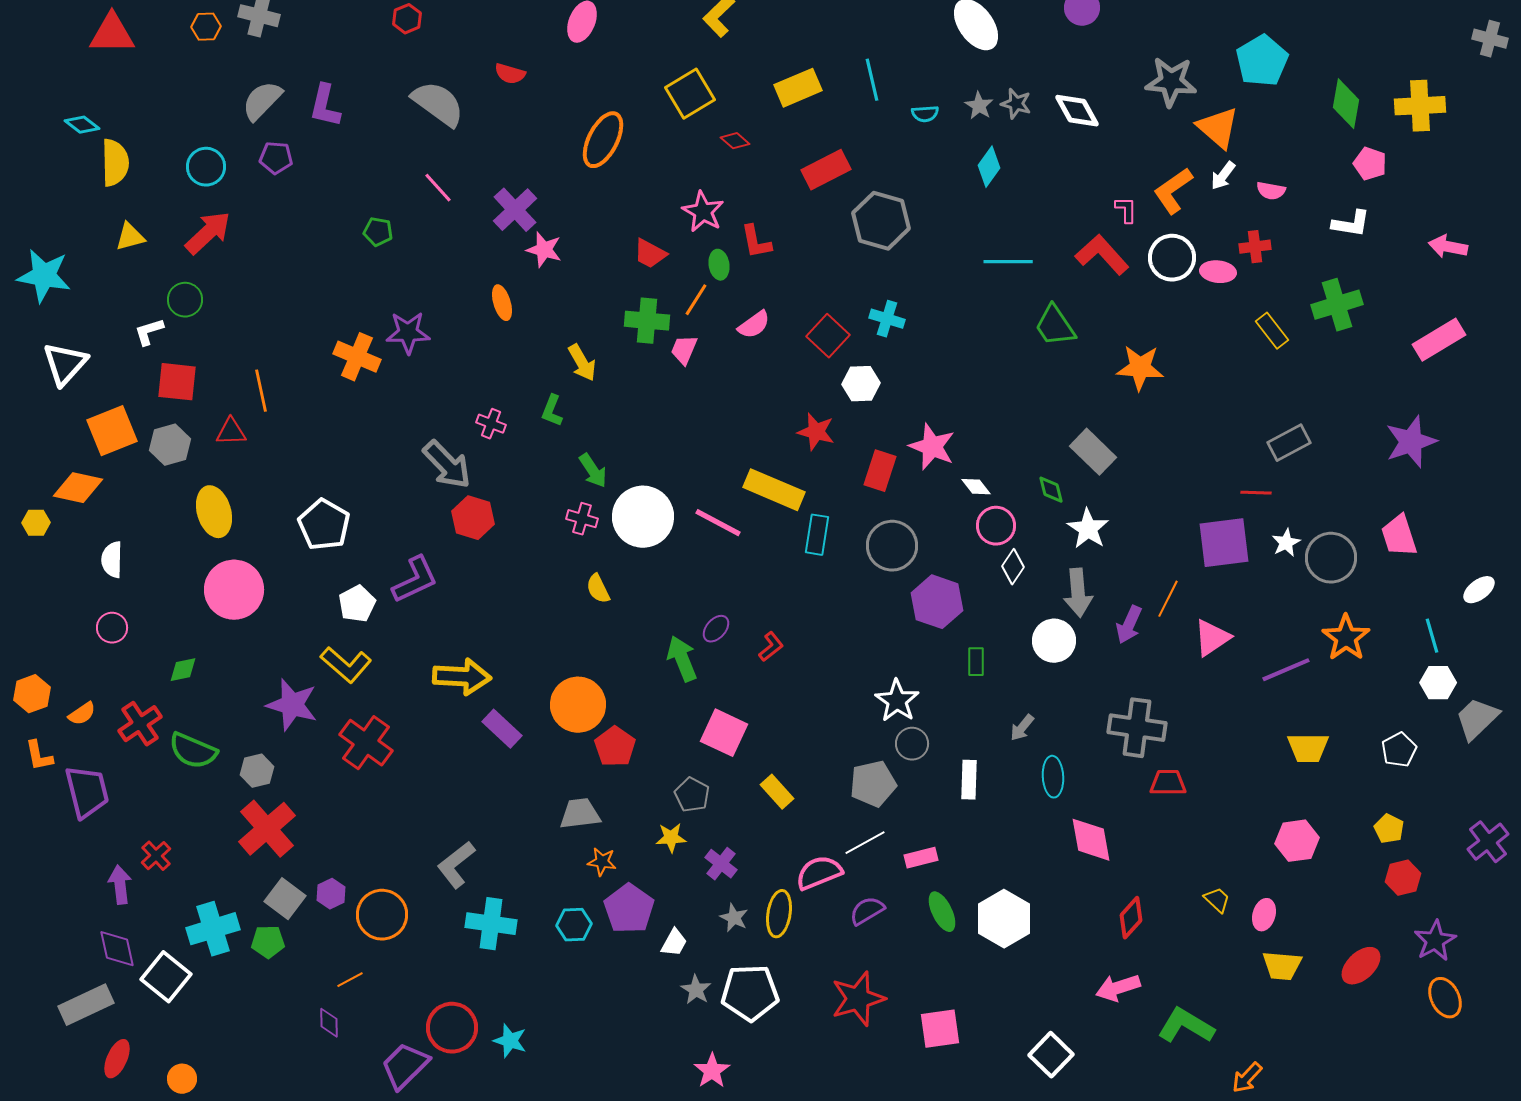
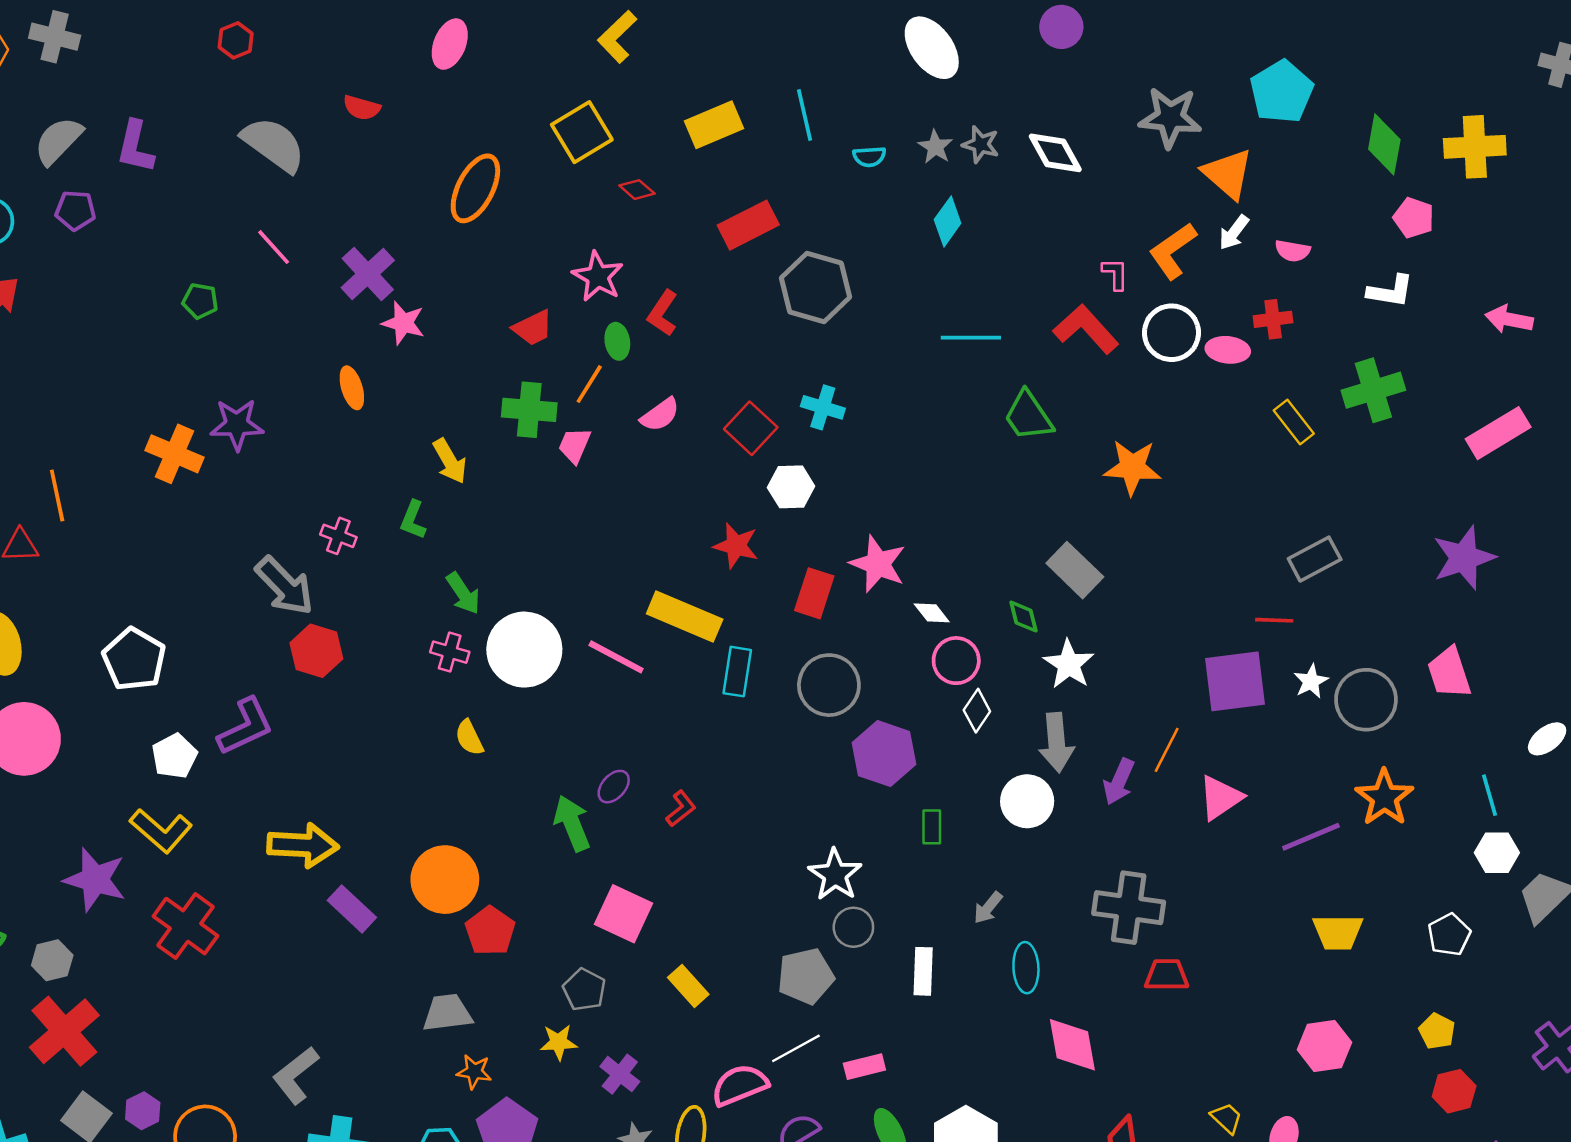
red L-shape: (756, 242) -> (663, 313), turned 45
red trapezoid: (650, 254) -> (533, 328), turned -54

